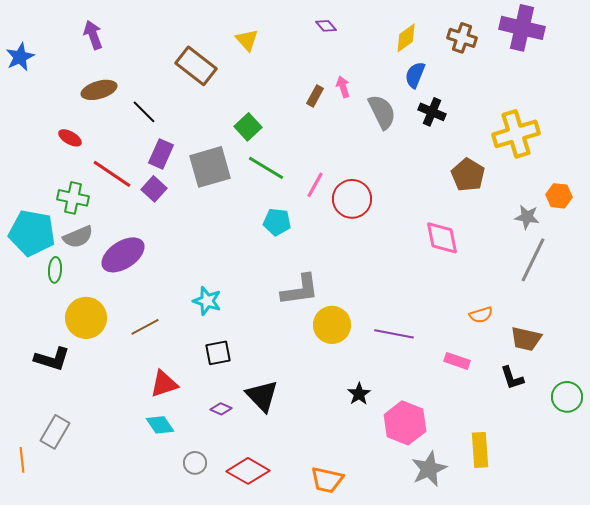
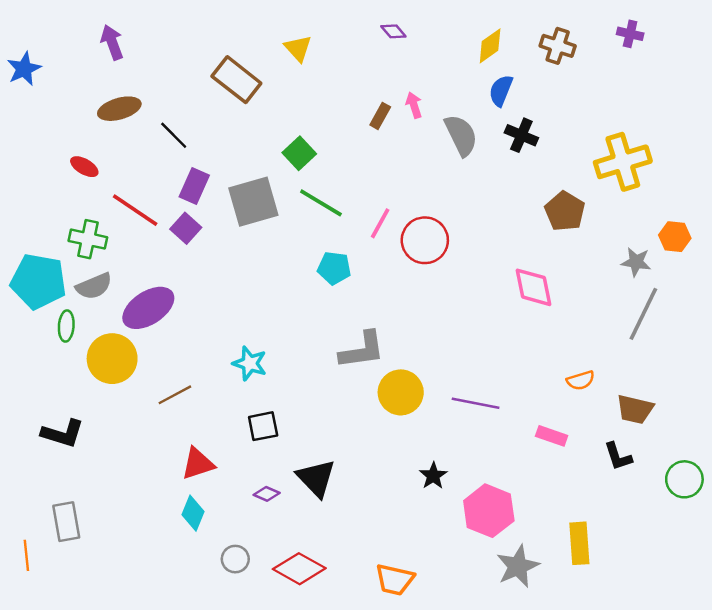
purple cross: (522, 28) -> (630, 34), size x0.5
yellow circle: (86, 318) -> (112, 359), moved
cyan diamond: (160, 425) -> (193, 513), turned 56
gray rectangle: (55, 432) -> (66, 522), turned -40

